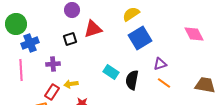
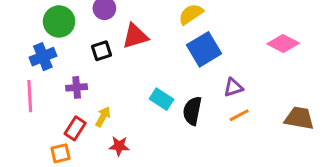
green circle: (16, 24) -> (59, 21), moved
pink diamond: (194, 34) -> (283, 43), turned -35
orange line: (164, 83) -> (239, 115), turned -64
yellow arrow: (71, 84) -> (103, 117), turned 128

